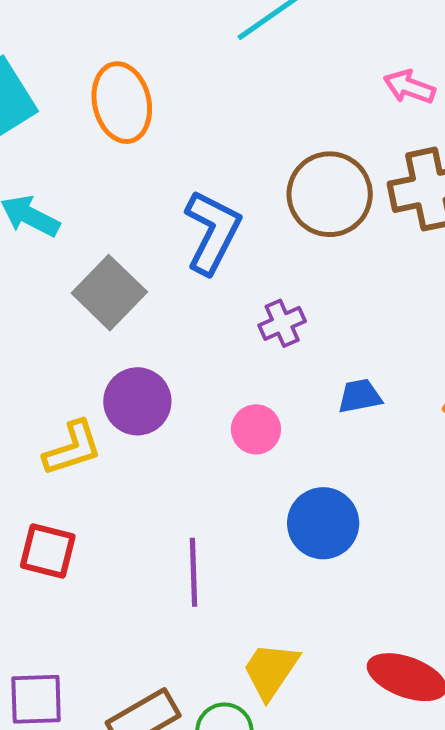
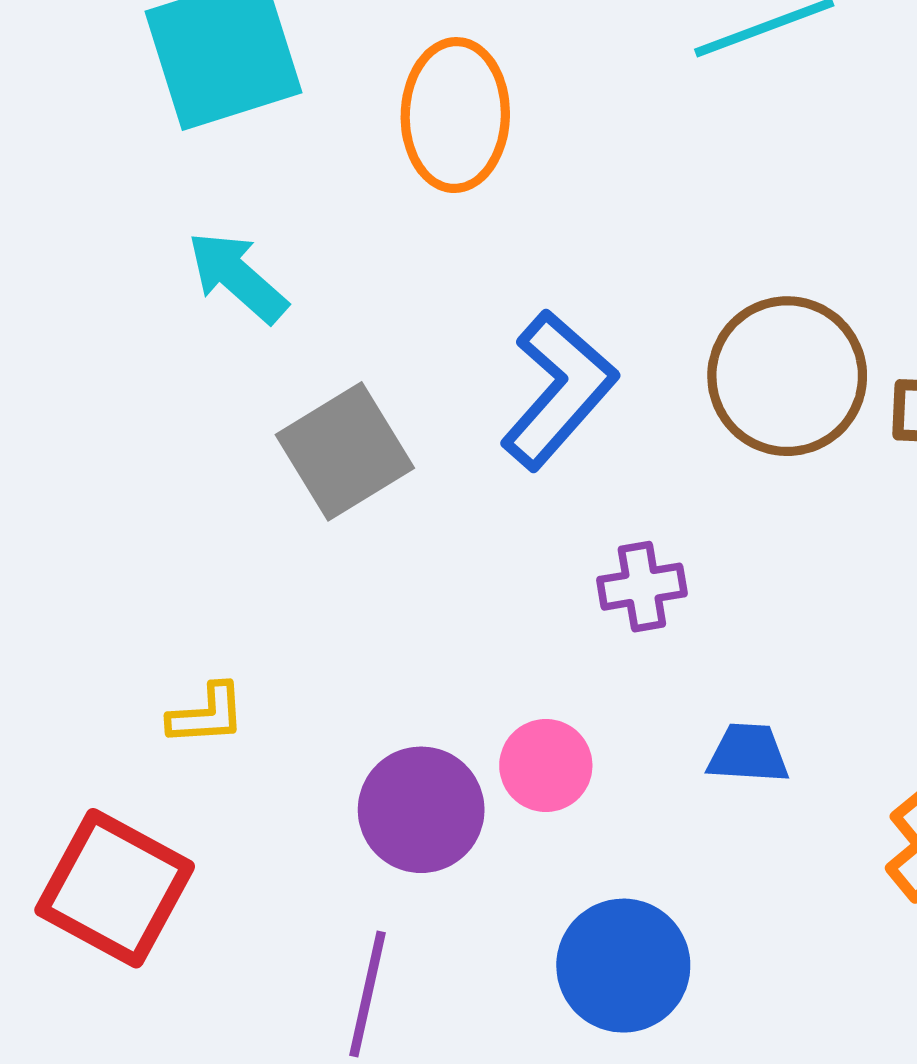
purple circle: (137, 401) -> (421, 810), moved
yellow L-shape: (72, 448) -> (207, 715), size x0.7
red square: (48, 551) -> (115, 888), size x1.4

